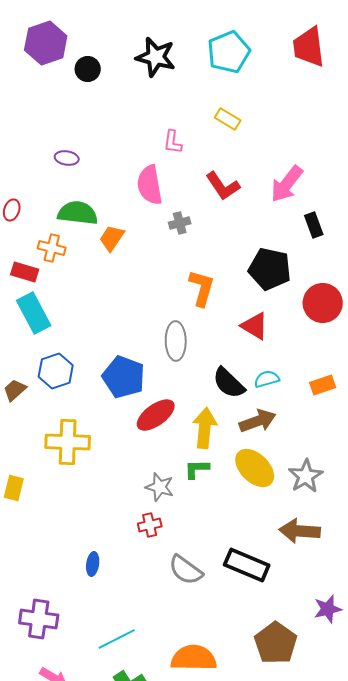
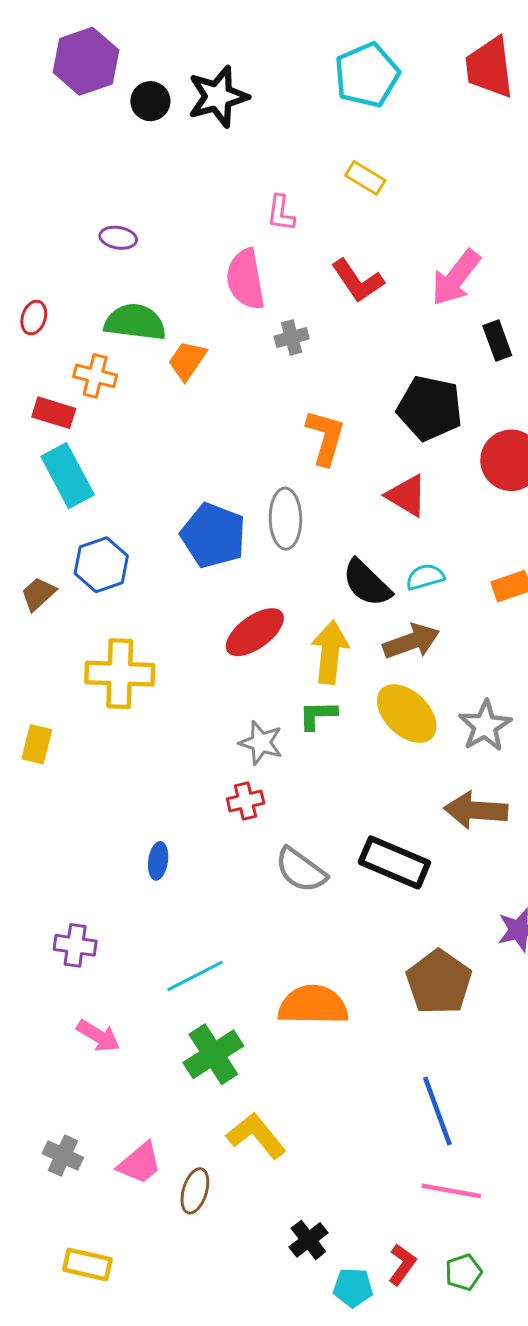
black star: (156, 57) -> (218, 97), moved, turned -30
blue pentagon: (124, 377) -> (213, 535), moved
purple cross: (39, 619) -> (75, 945), size x0.7

